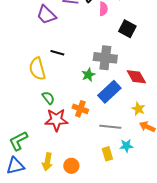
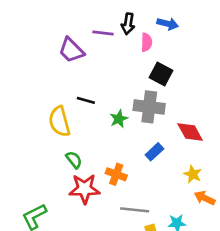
black square: (127, 29) -> (161, 74), moved
green star: (88, 75) -> (119, 119), moved
blue rectangle: (109, 92) -> (154, 152), size x0.6
gray line: (110, 127) -> (135, 210), moved

